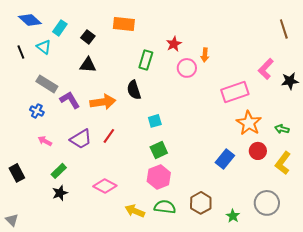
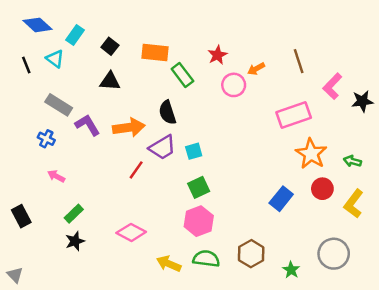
orange rectangle: (124, 24) -> (155, 52), moved
brown line: (284, 29) -> (299, 61), moved
orange arrow: (205, 55) -> (256, 69), turned 56
green rectangle: (146, 60) -> (182, 75), turned -54
purple trapezoid: (81, 139) -> (162, 147), moved

